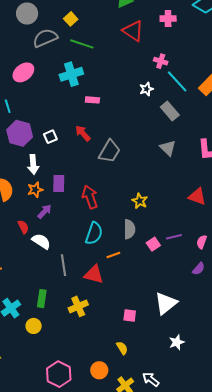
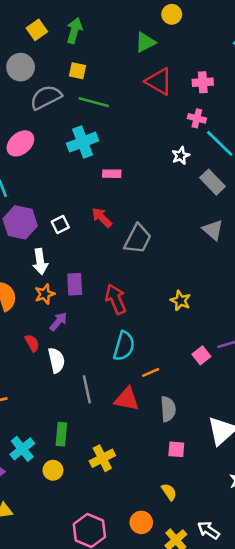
yellow square: (71, 19) -> (77, 71), turned -32
pink cross: (168, 19) -> (203, 82), moved
gray semicircle: (129, 229) -> (168, 409), moved
white semicircle: (41, 241) -> (56, 360), turned 48
yellow cross: (78, 306) -> (102, 458), moved

